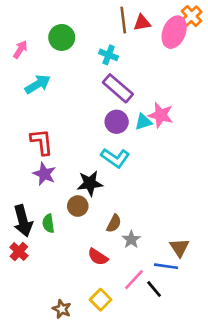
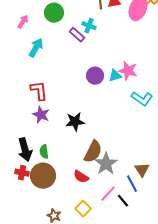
cyan arrow: (38, 84) -> (36, 48), turned -30
purple rectangle: (118, 88) -> (77, 35), moved, size x0.7
cyan L-shape: (115, 158) -> (142, 99), moved
brown circle: (78, 206) -> (43, 176), moved, size x1.6
brown semicircle: (114, 223) -> (93, 152), size x1.6
gray star: (131, 239) -> (106, 164), size x1.6
red cross: (19, 252) -> (22, 173), turned -32
blue line: (166, 266) -> (132, 184), turned 54

